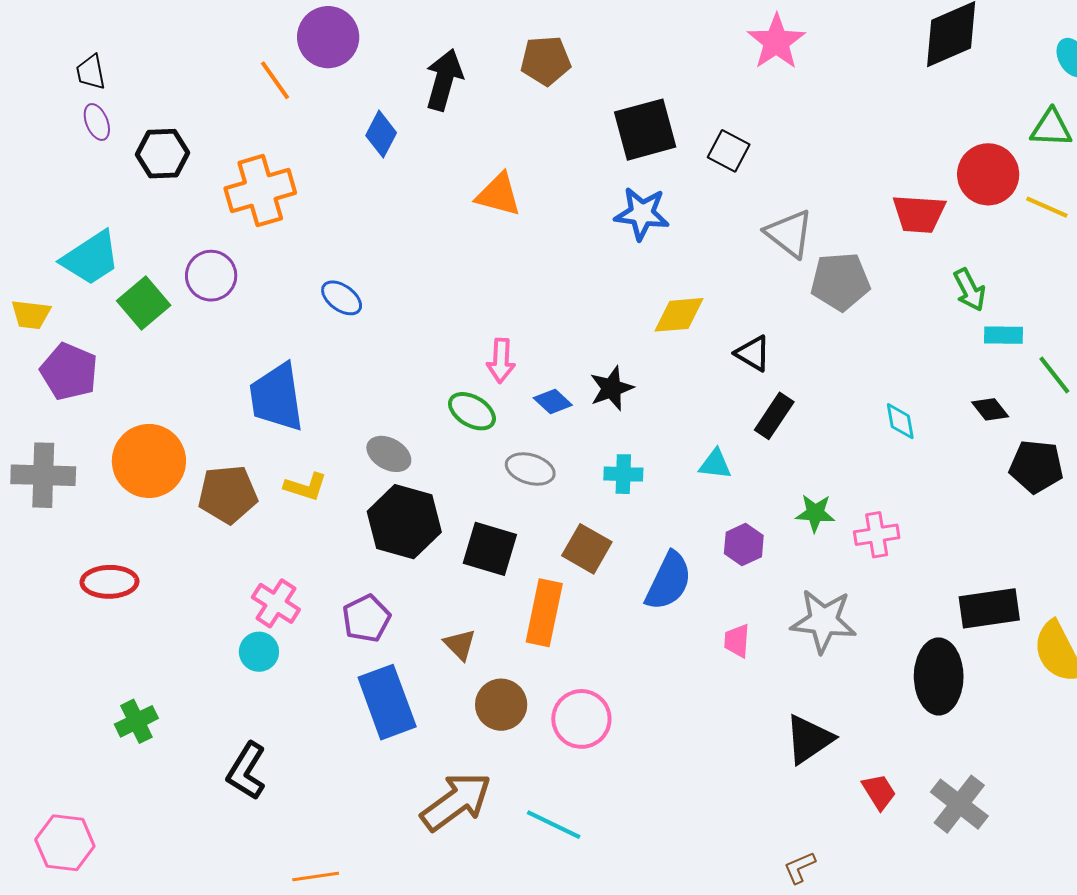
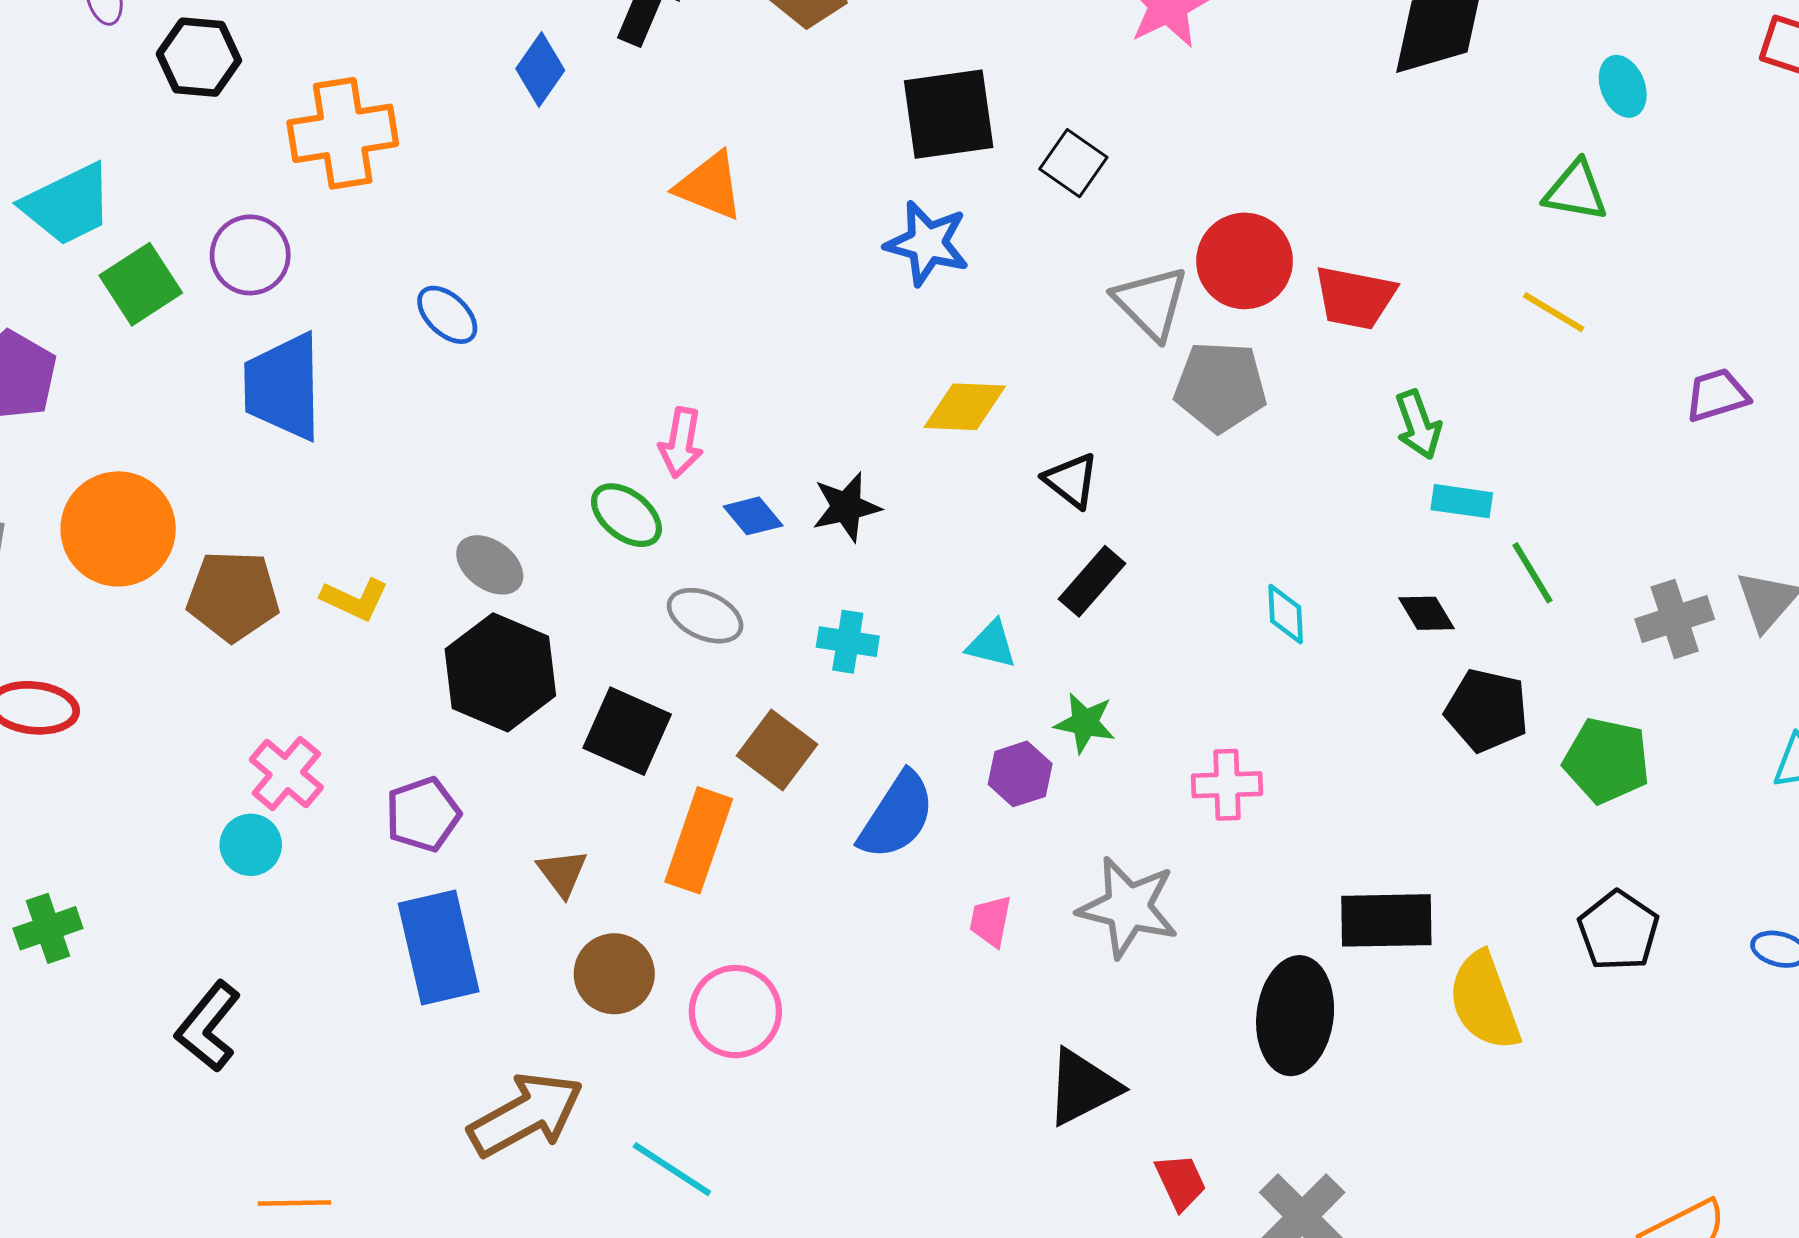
red circle: (988, 174) -> (1245, 261), moved
blue trapezoid: (277, 397) -> (283, 387), moved
green star: (815, 513) -> (1085, 723), moved

